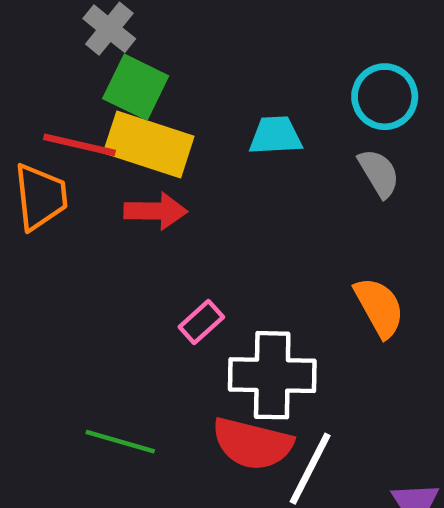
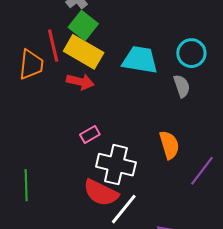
cyan trapezoid: (276, 136) -> (140, 60), size x1.5
red line: (79, 145) -> (53, 46), turned 52
green line: (120, 442) -> (26, 185), moved, turned 60

